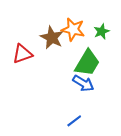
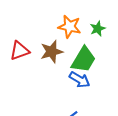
brown star: (52, 38) -> (52, 52), moved, turned 30

